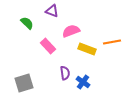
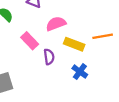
purple semicircle: (65, 73) -> (49, 57), moved
blue cross: (83, 82) -> (80, 72), moved

